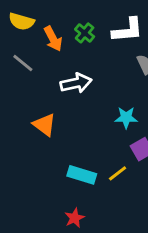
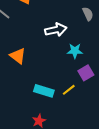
white arrow: (76, 83) -> (56, 30), moved

